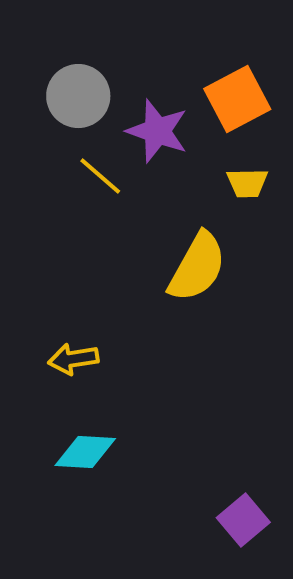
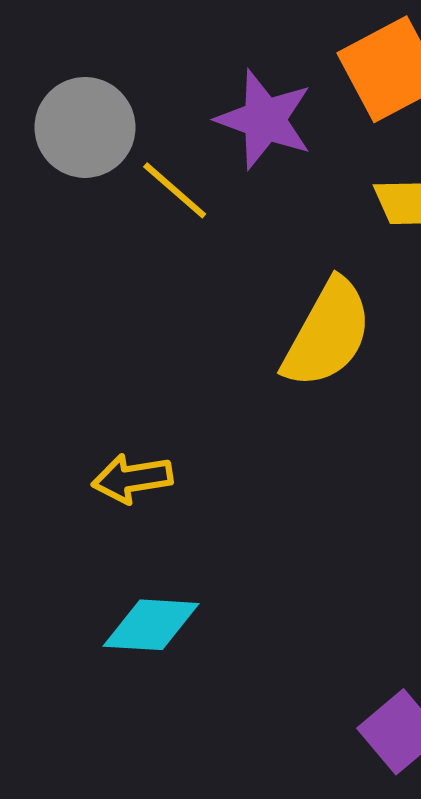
gray circle: (78, 96) -> (85, 127), moved

